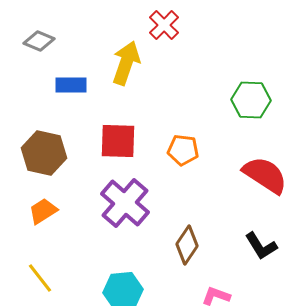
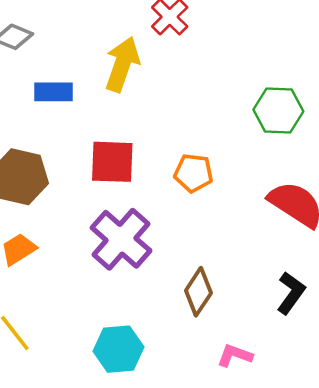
black L-shape: (261, 246) -> (291, 293), turned -112

